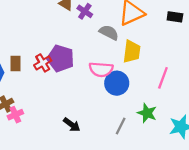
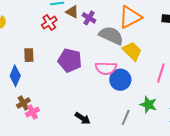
gray semicircle: (109, 33) -> (111, 35), size x1.4
yellow trapezoid: (132, 51) -> (132, 51), turned -50
red cross: (43, 63) -> (49, 22), moved
brown rectangle: (15, 64) -> (29, 55), moved

